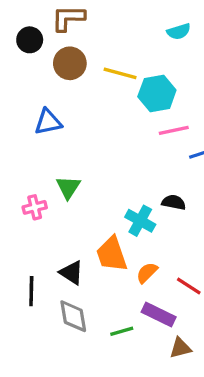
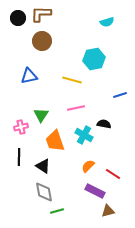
black circle: (30, 40) -> (18, 18), moved
yellow line: (120, 73) -> (72, 80), moved
pink line: (174, 130) -> (76, 108), moved
orange trapezoid: (112, 254) -> (55, 141), moved
black line: (31, 291) -> (19, 157), moved
green line: (122, 331) -> (57, 211), moved

